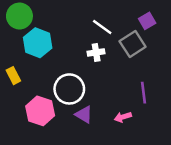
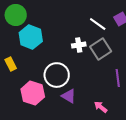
white line: (102, 27) -> (98, 24), moved
gray square: (133, 44) -> (101, 49), moved
pink arrow: (123, 117) -> (101, 107), moved, turned 56

